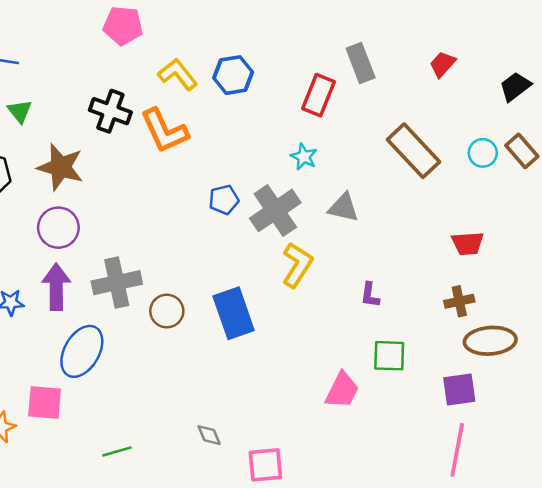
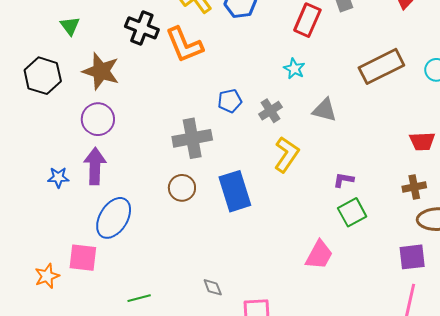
brown rectangle: (414, 151) -> (381, 66), turned -75
gray cross: (275, 210) -> (270, 111), size x0.6
gray cross: (117, 283) -> (192, 138), moved
purple L-shape: (370, 295) -> (343, 180), turned 90
green square: (389, 356) -> (352, 212), moved, turned -32

